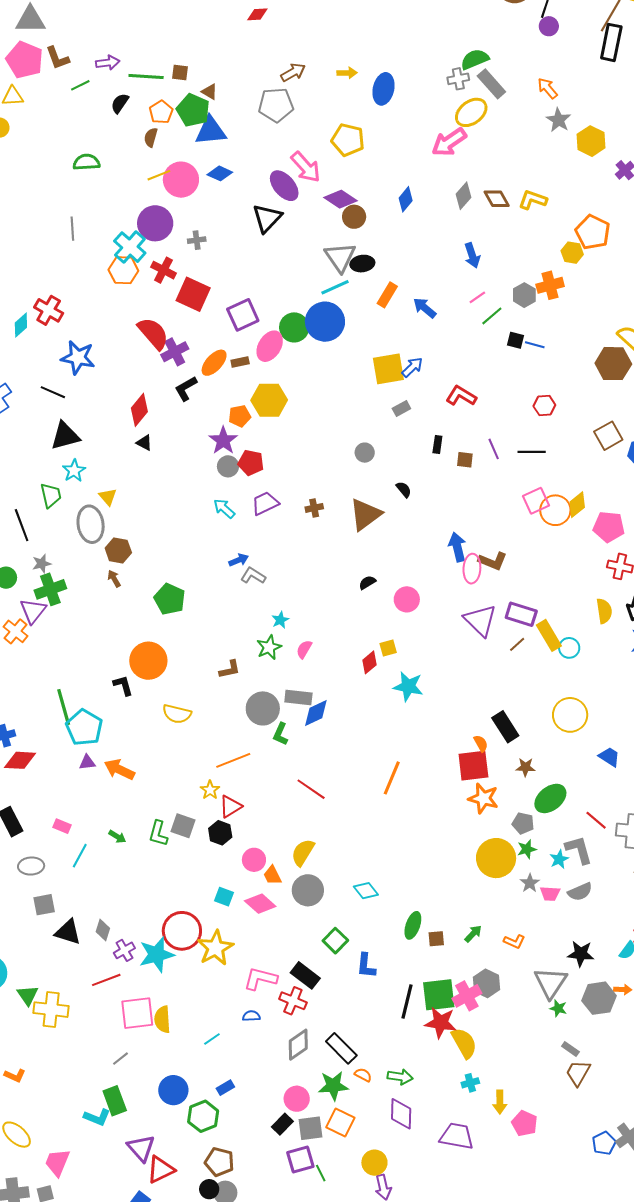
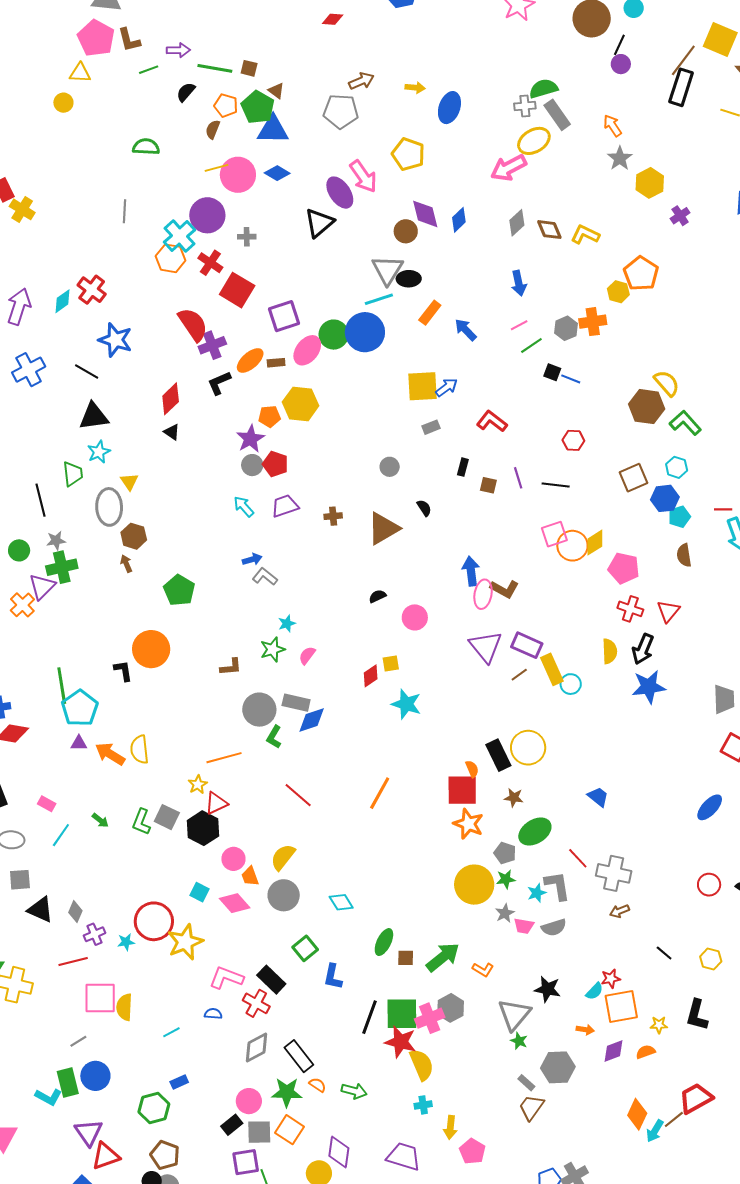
orange pentagon: (161, 112) -> (226, 105), turned -30
purple diamond: (341, 199) -> (425, 214), moved, turned 36
yellow semicircle: (177, 714) -> (139, 749), moved, turned 64
yellow circle: (570, 715) -> (528, 748), moved
black hexagon: (220, 833) -> (203, 828), size x1.4
green arrow: (473, 934) -> (443, 957), size x1.8
cyan star: (157, 955) -> (126, 942), size x0.5
gray hexagon: (599, 998) -> (558, 1067), moved
blue circle: (173, 1090) -> (95, 1076), moved
purple diamond: (401, 1114) -> (339, 1152), moved

